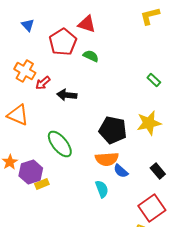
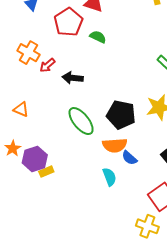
orange triangle: (18, 115) -> (21, 109), moved, size x0.7
green ellipse: (60, 144) -> (81, 121), moved

